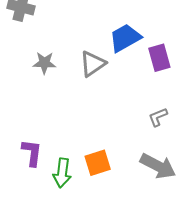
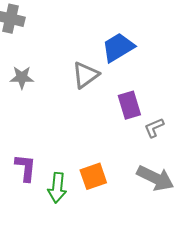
purple rectangle: (159, 58) -> (129, 105), moved
gray star: (44, 63) -> (22, 77), moved

